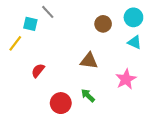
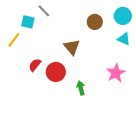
brown triangle: (89, 61) -> (72, 47), moved, turned 42
green arrow: (88, 95) -> (81, 88), turned 32
red circle: (61, 103) -> (56, 72), moved

